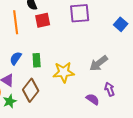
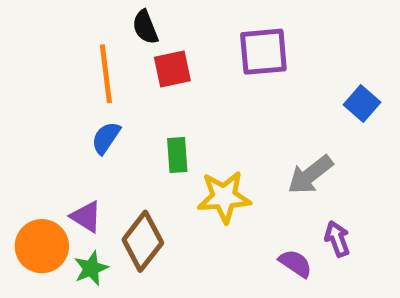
blue square: (121, 24) -> (362, 103), moved
blue semicircle: (16, 58) -> (106, 138), moved
green rectangle: (37, 60) -> (177, 155), moved

